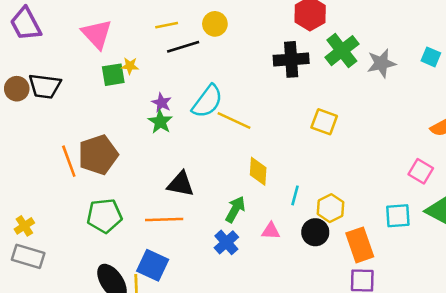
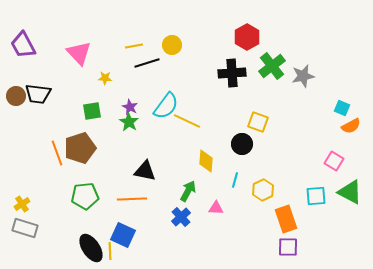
cyan square: (431, 57) -> (342, 108), moved
green square: (113, 75) -> (92, 111), moved
black circle: (315, 232) -> (242, 144), moved

